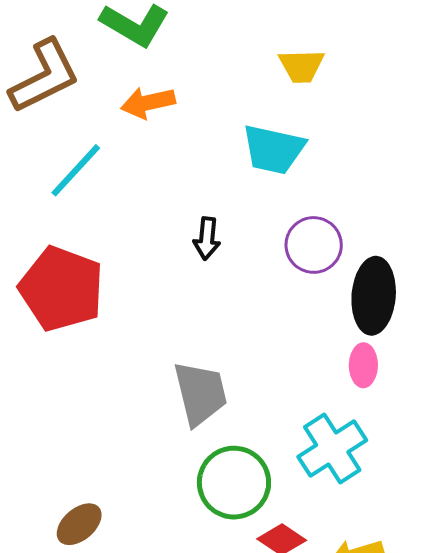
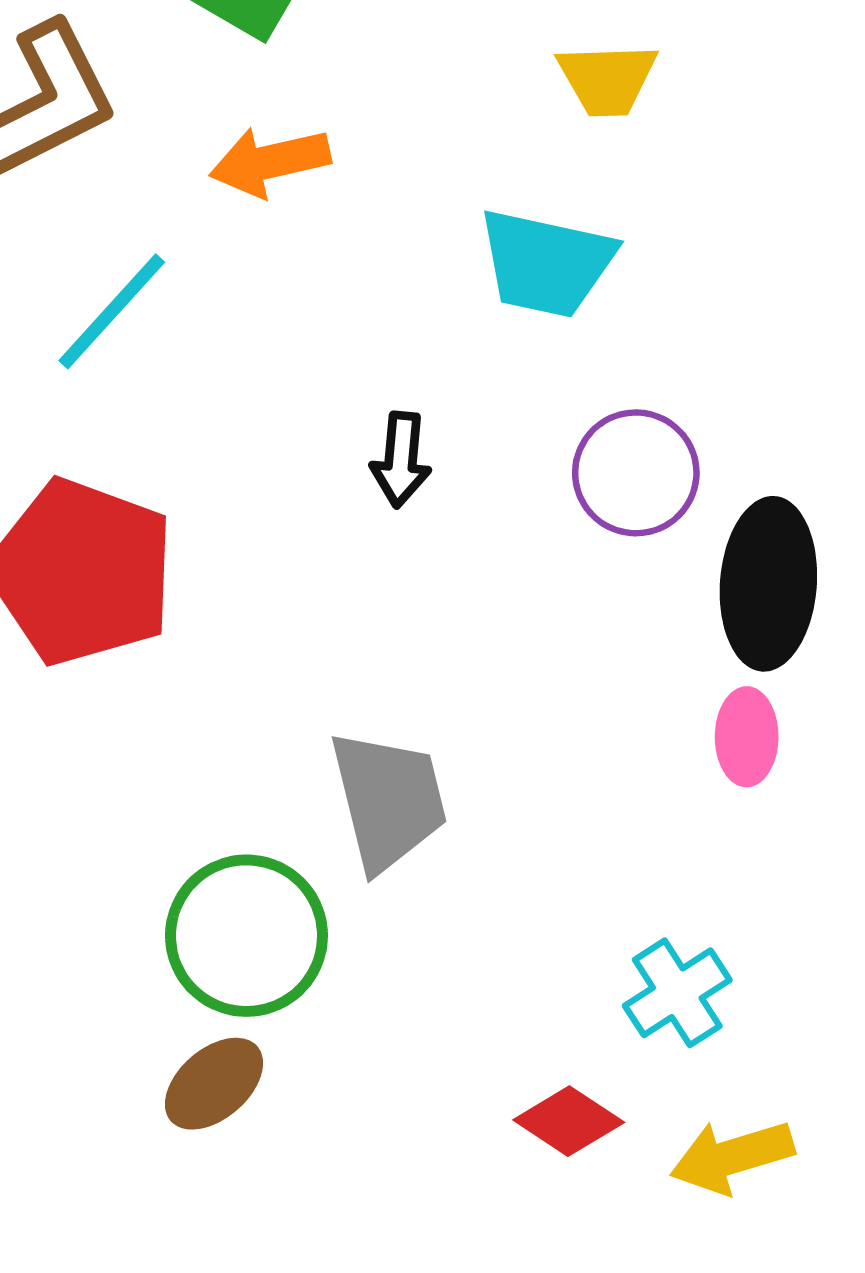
cyan cross: (332, 449) -> (677, 993), moved, size x0.7
green circle: (234, 483) -> (246, 936), moved
brown ellipse: (79, 524) -> (214, 1084), moved

